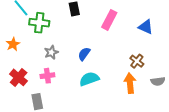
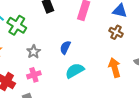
green cross: (39, 23) -> (17, 25), turned 36
brown cross: (137, 61) -> (116, 32), moved

